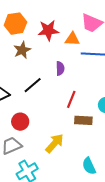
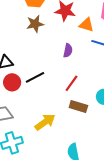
black line: (33, 85) -> (35, 77), moved
red circle: (20, 122) -> (12, 82), moved

